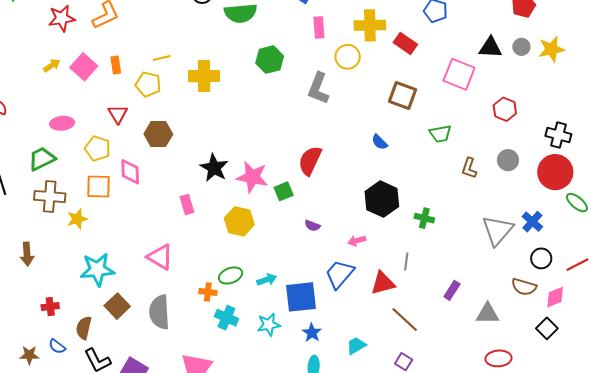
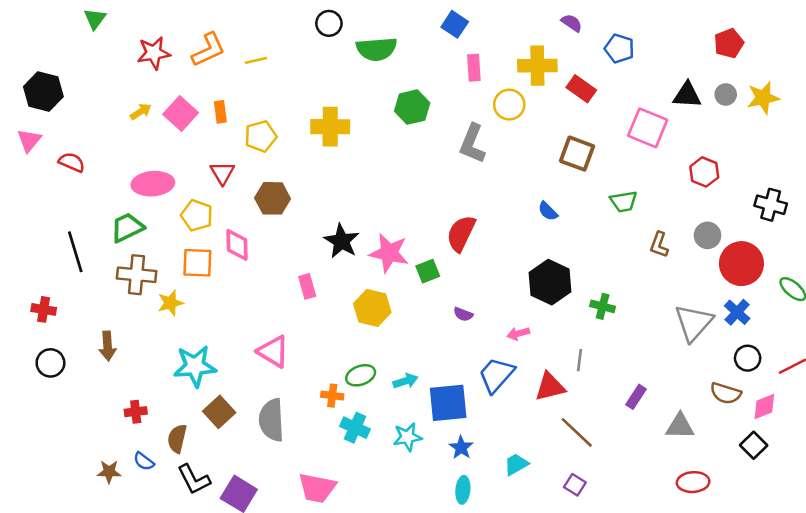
yellow line: (162, 58) -> (256, 60), moved
yellow pentagon: (148, 84) -> (261, 136), turned -30
pink ellipse: (62, 123) -> (153, 184), size x1.4
red circle: (555, 172) -> (741, 264), moved

